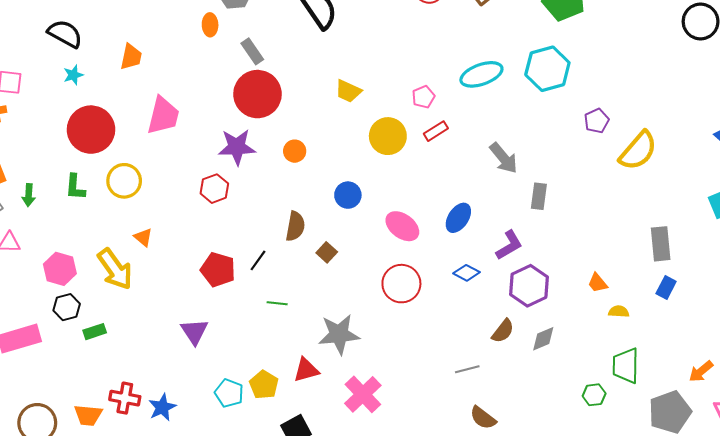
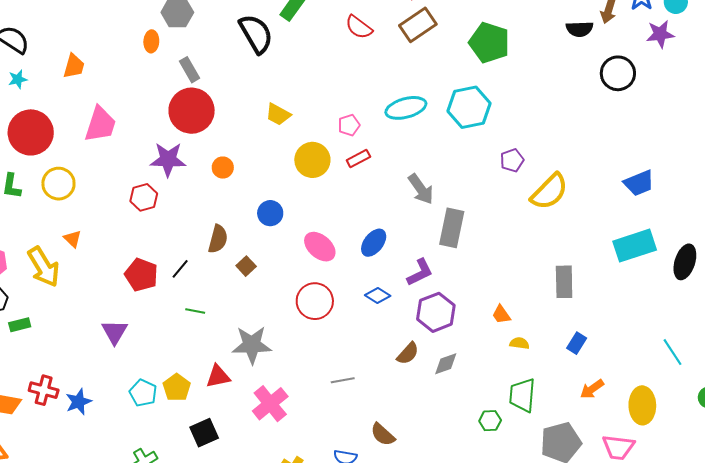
gray rectangle: (539, 196) -> (452, 228), size x1.5
blue rectangle: (666, 288) -> (577, 343), moved
gray line: (467, 369) -> (343, 380), moved
orange arrow: (701, 371) -> (592, 389), moved

